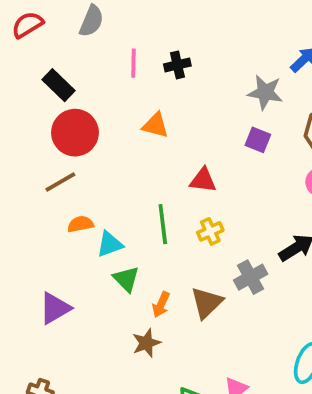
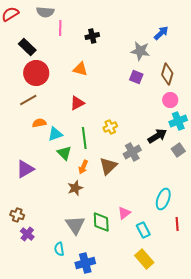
gray semicircle: (91, 21) -> (45, 12), turned 72
pink line: (134, 63) -> (60, 28), moved
red triangle: (203, 180) -> (77, 103), moved, turned -35
green line: (163, 224) -> (84, 138), moved

